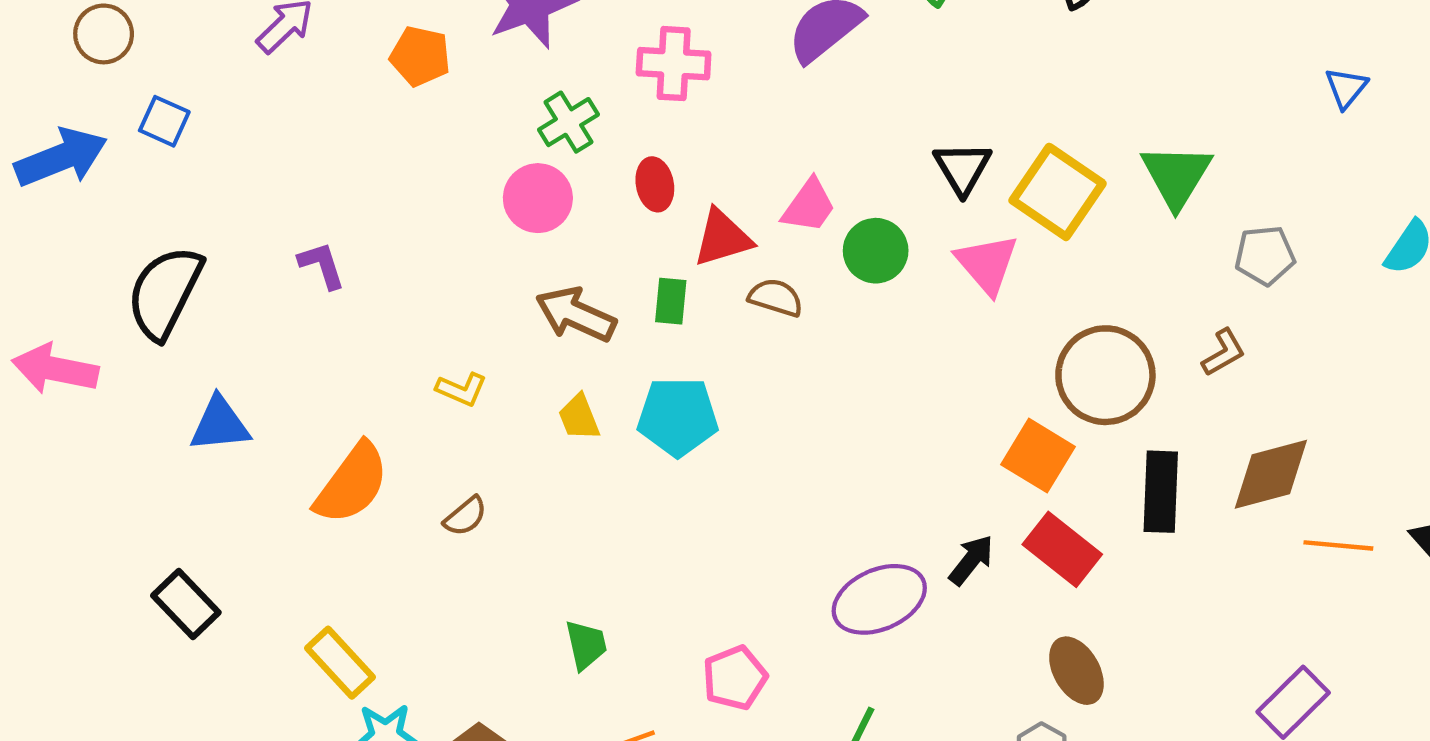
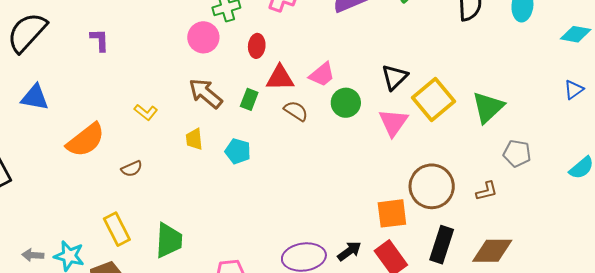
cyan pentagon: (678, 417) -> (238, 151), size x0.7
orange square: (1038, 456) -> (392, 213), turned 36
green trapezoid: (586, 645) -> (169, 240), size x1.5
yellow rectangle: (340, 663) -> (117, 229), moved

